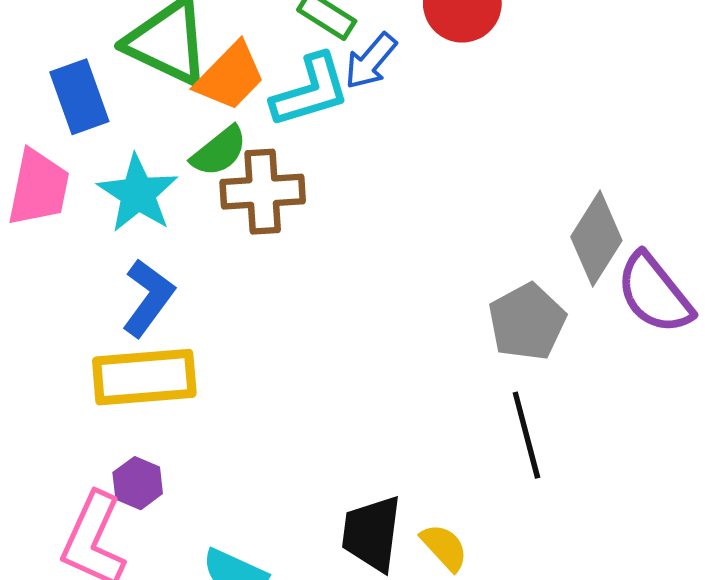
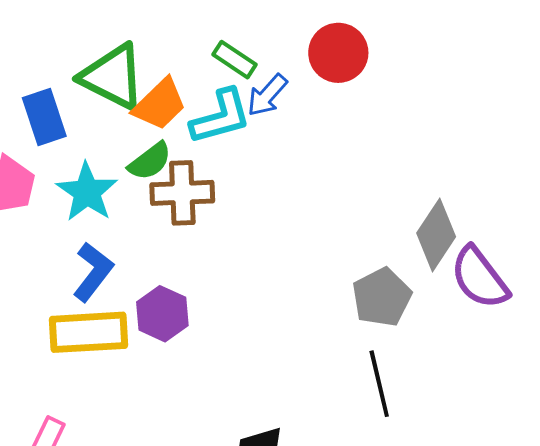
purple hexagon: (138, 483) -> (162, 314), moved, size x1.4

